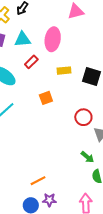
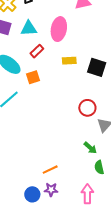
orange square: (46, 98) -> (33, 77), moved
orange line: (38, 181) -> (50, 170), moved

